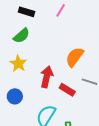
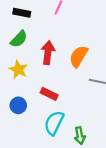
red arrow: (47, 77) -> (48, 53), moved
red rectangle: (67, 90) -> (49, 94), moved

